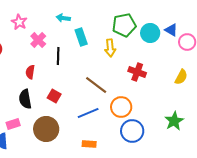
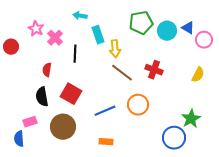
pink star: (19, 22) -> (36, 29), moved
yellow arrow: (110, 48) -> (115, 49), moved
brown line: (96, 85) -> (122, 73), moved
red square: (54, 96) -> (71, 94), size x1.5
blue circle: (132, 131) -> (174, 138), moved

